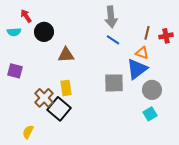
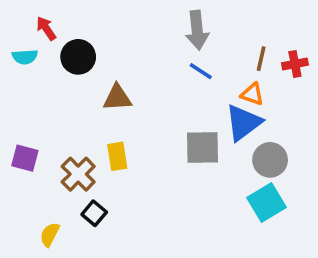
purple square: (15, 71) -> (25, 158), moved
black square: (59, 109) -> (94, 213), moved, size x0.6
cyan square: (150, 114) -> (266, 203), size x1.5

